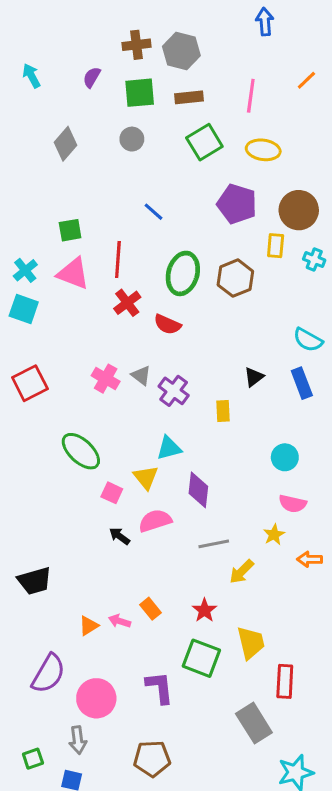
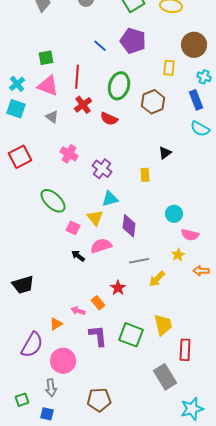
purple pentagon: (237, 204) -> (133, 41), moved
yellow rectangle: (276, 246) -> (169, 68), moved
brown hexagon: (235, 278) -> (153, 102), moved
gray triangle: (141, 375) -> (52, 117), moved
blue rectangle: (302, 383) -> (196, 100), moved
purple cross: (174, 391) -> (102, 169), moved
cyan circle: (285, 457) -> (174, 214), moved
red star: (204, 610) -> (118, 288), moved
orange triangle: (89, 626) -> (56, 324), moved
purple L-shape: (160, 688) -> (98, 336), moved

